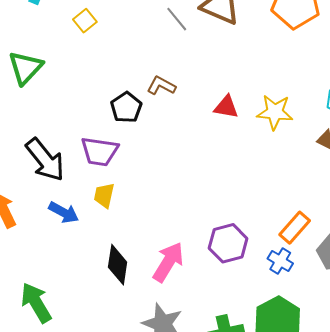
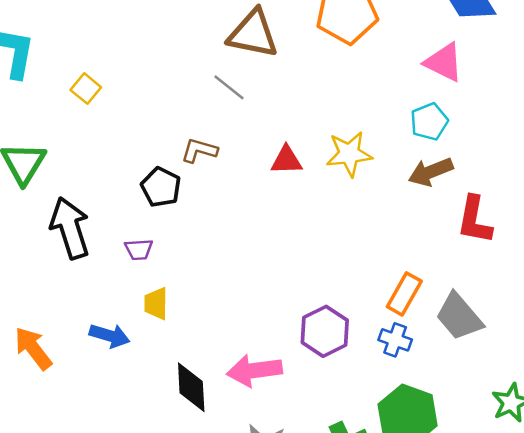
gray line: (177, 19) -> (229, 87), moved
purple trapezoid: (100, 151) -> (139, 249), size x0.6
black arrow: (45, 160) -> (70, 228), moved, turned -147
pink arrow: (168, 262) -> (254, 371), turned -117

